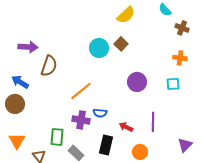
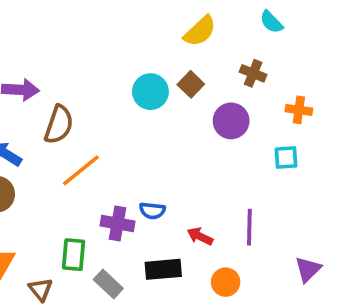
brown cross: (182, 28) -> (253, 73), moved
purple circle: (137, 82) -> (231, 121), moved
orange line: (81, 91) -> (81, 170), moved
black rectangle: (106, 145) -> (163, 269), turned 72

